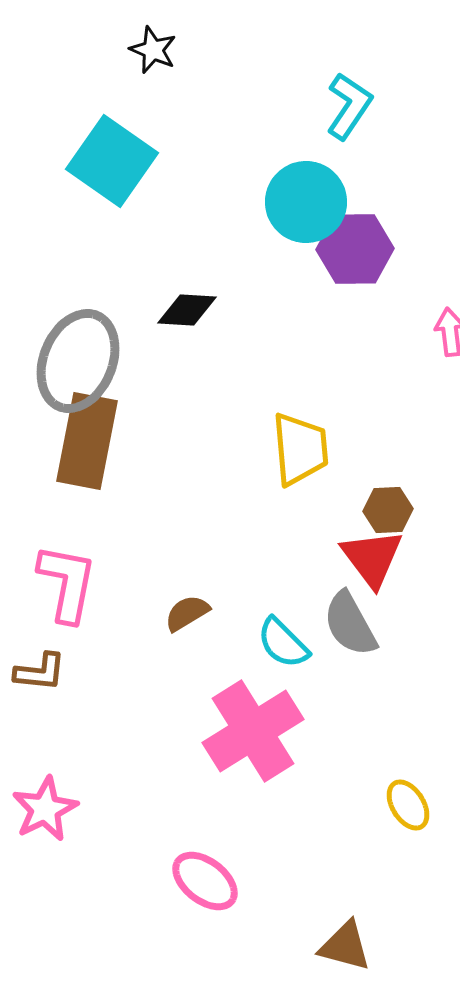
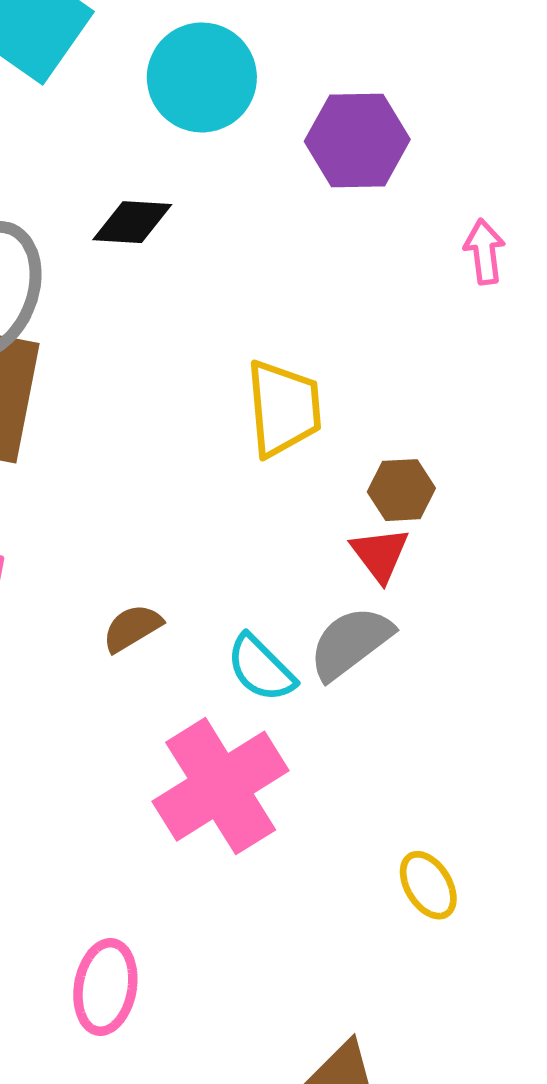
cyan circle: (306, 202) -> (202, 77), moved
red triangle: (372, 558) -> (380, 554), size x0.7
gray semicircle: (350, 624) -> (351, 643), turned 82
pink ellipse: (205, 881) -> (105, 987), moved, turned 62

